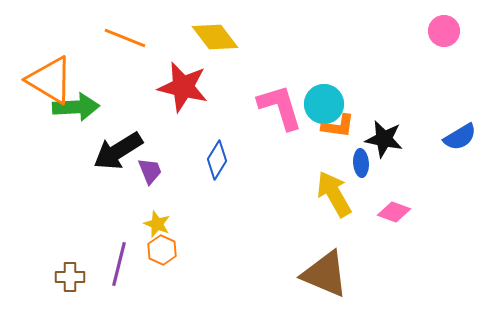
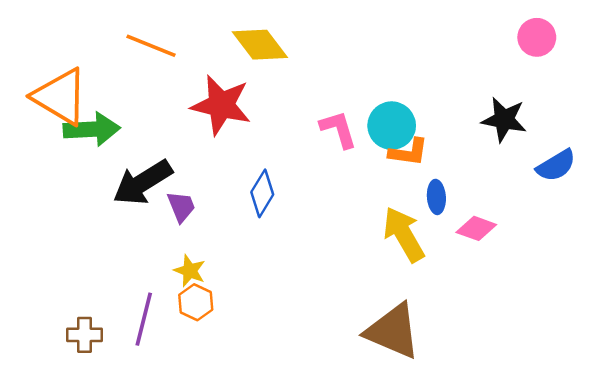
pink L-shape: (280, 107) -> (338, 129), size x0.7
black star: (384, 139) -> (504, 120), moved
pink diamond: (394, 212) -> (476, 228), moved

